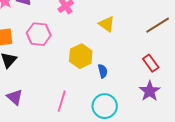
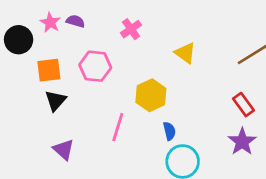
blue semicircle: (103, 71) -> (169, 131), moved
pink line: (62, 101) -> (118, 127), moved

